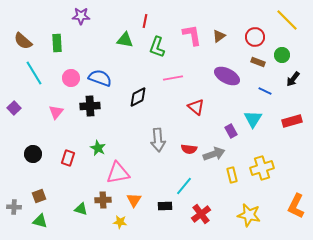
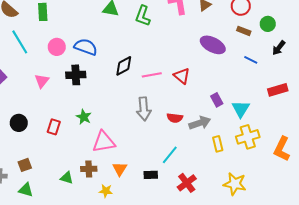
pink line: (173, 78) -> (152, 75), moved
cyan triangle: (253, 119) -> (241, 109), moved
orange L-shape: (296, 206) -> (282, 149), moved

